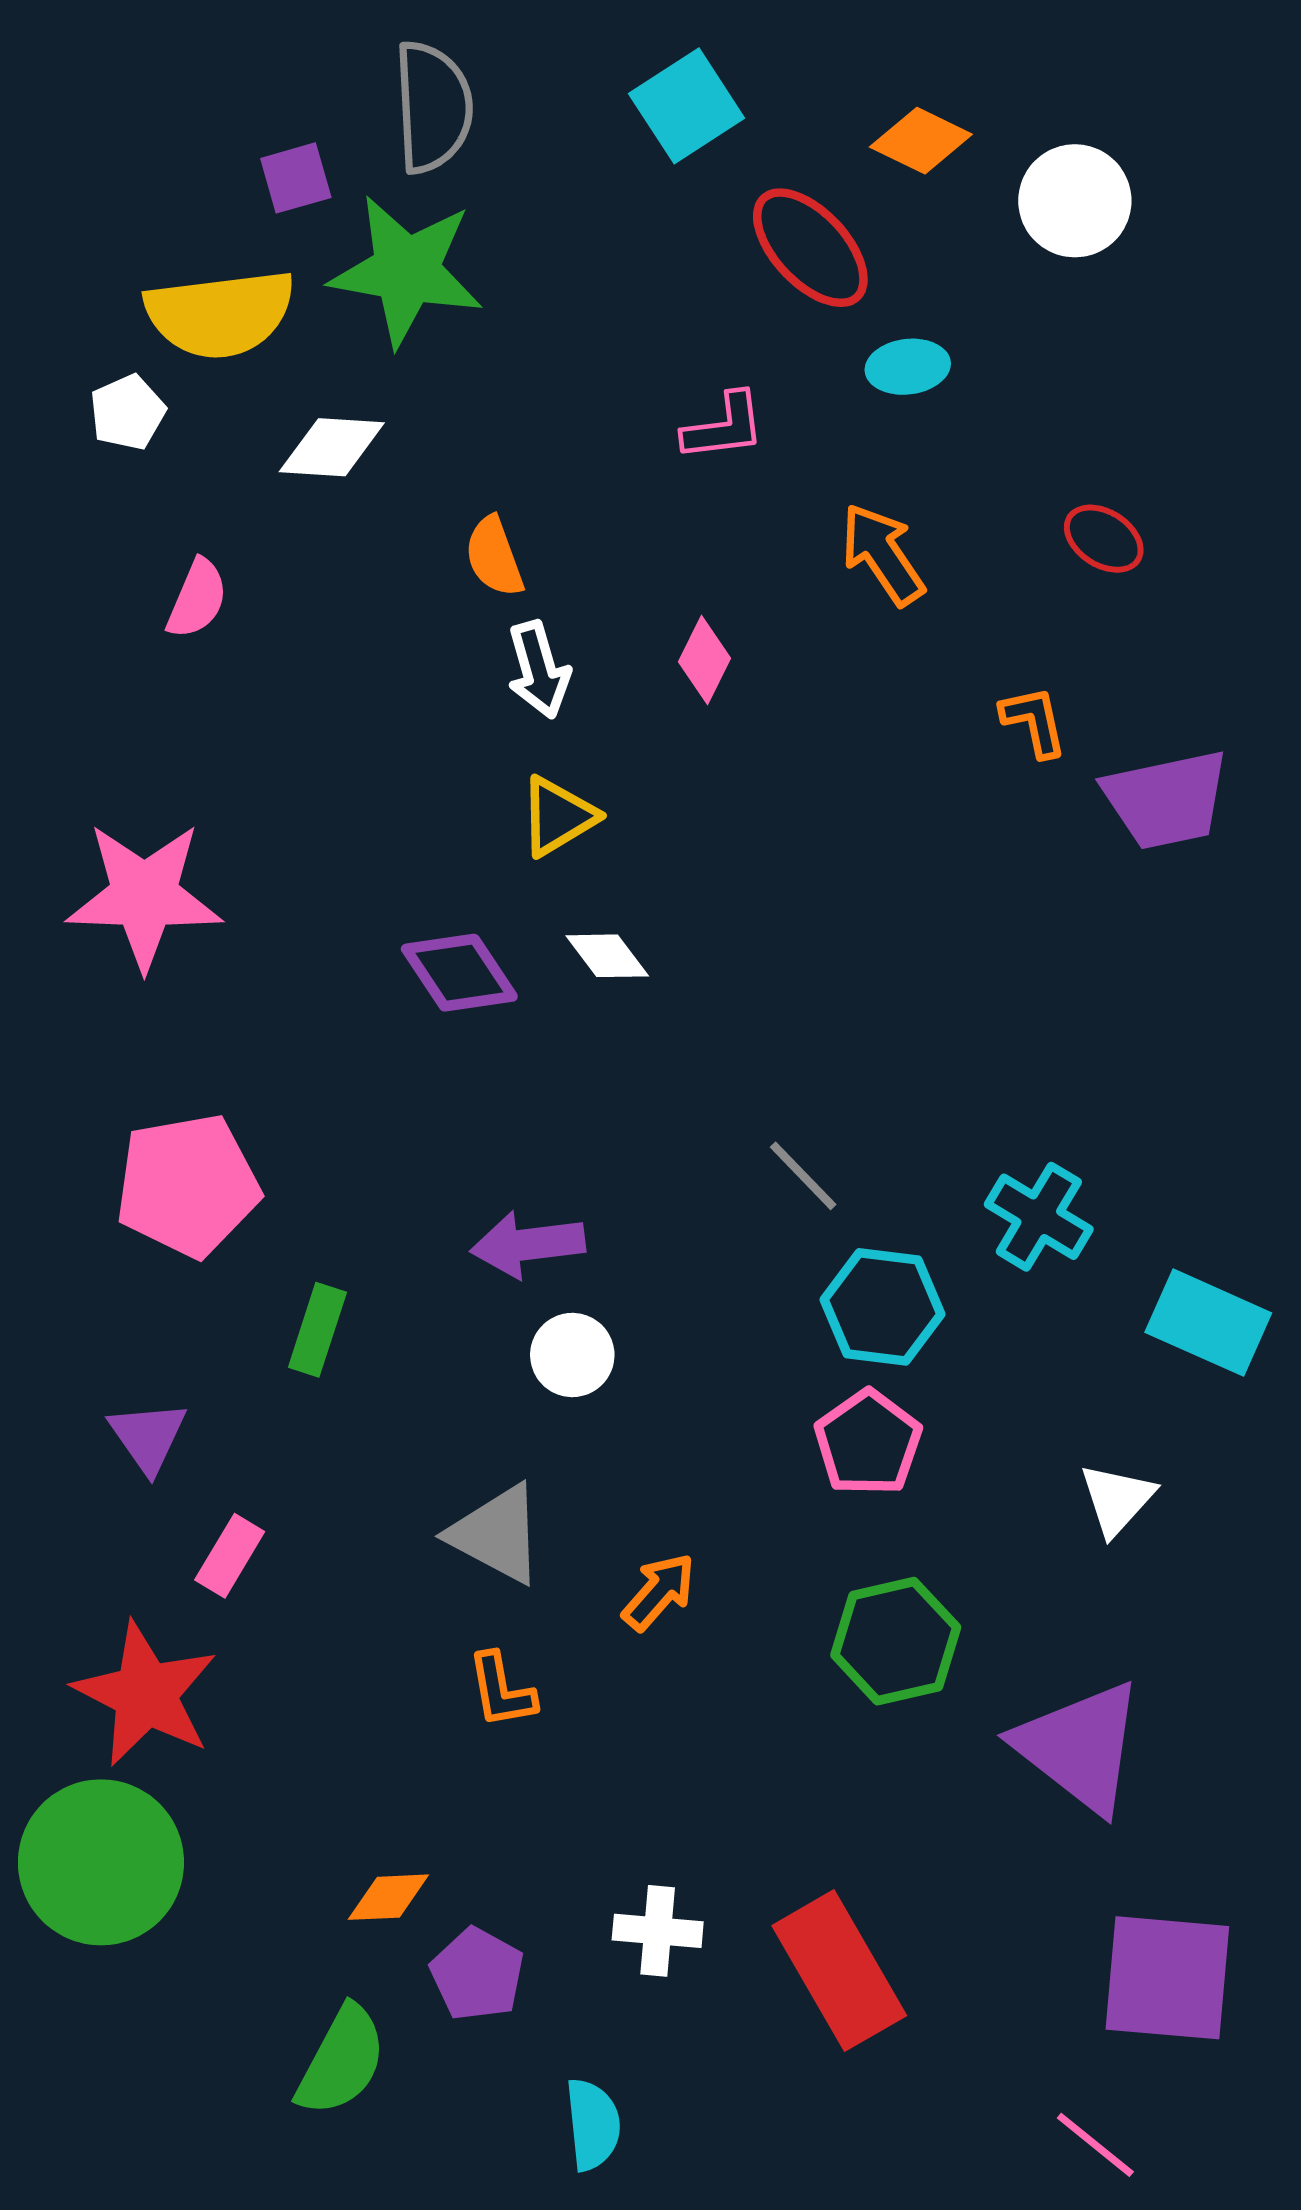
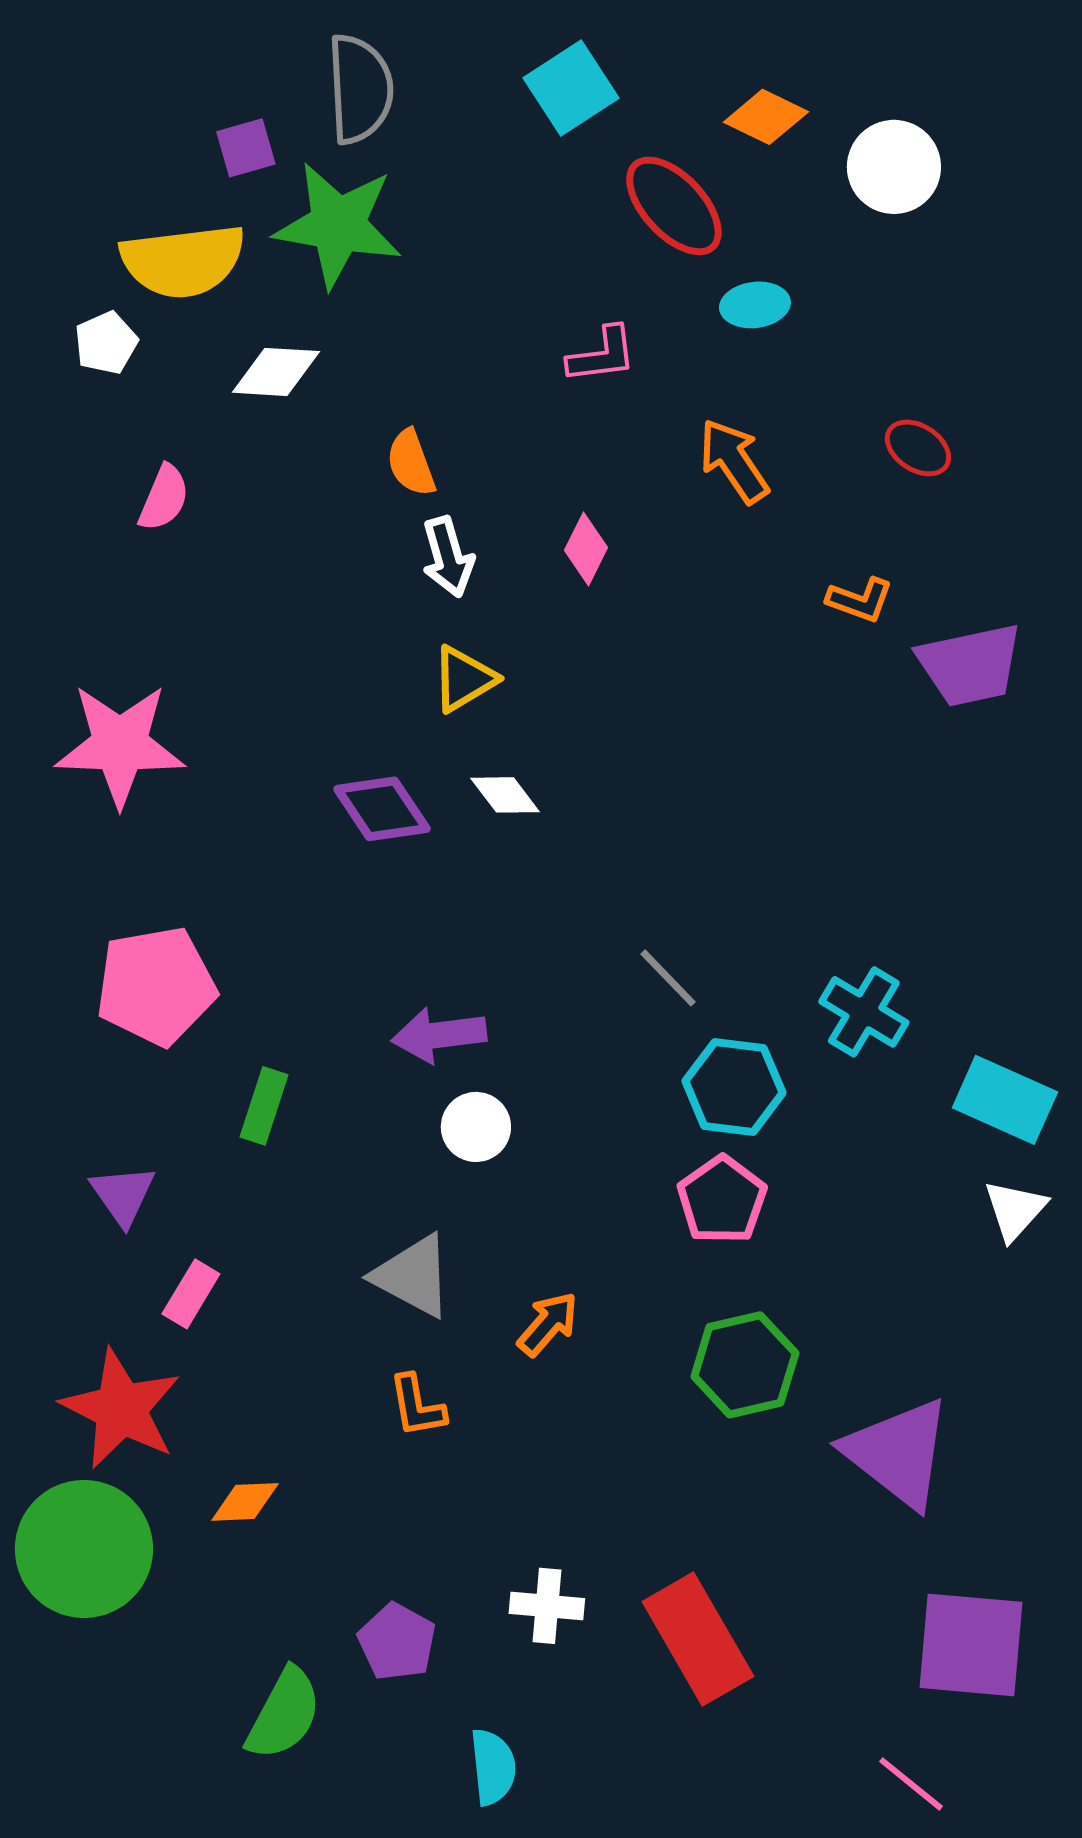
orange L-shape: (1034, 721) -> (860, 600), turned 122
white triangle: (1117, 1499) -> (1015, 1210), moved
orange diamond: (388, 1897) -> (245, 1502), moved

